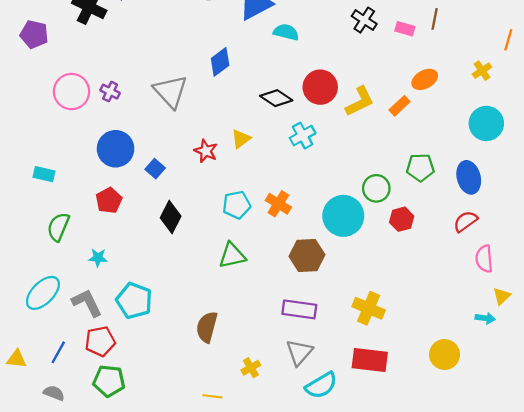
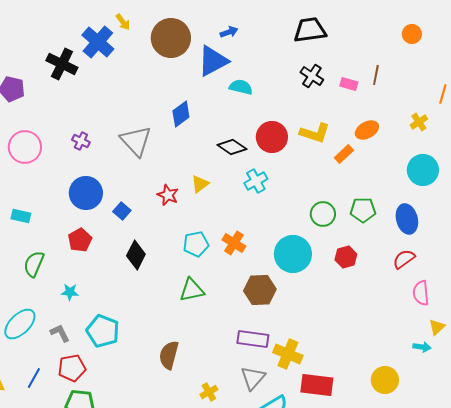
pink circle: (72, 92) -> (25, 147), moved
yellow L-shape: (360, 101) -> (315, 133), moved, turned 44
green circle: (376, 188) -> (323, 214), moved
gray L-shape: (87, 303) -> (60, 333), size x0.7
yellow cross: (369, 308) -> (288, 354), moved

